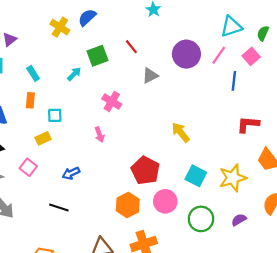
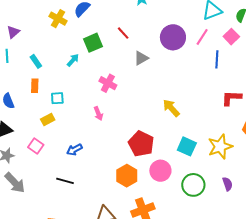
purple semicircle: (239, 220) -> (227, 184), turned 104

